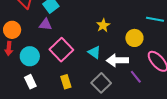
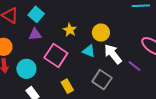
yellow star: (103, 25) -> (70, 30), moved
yellow circle: (134, 38) -> (101, 33), moved
white arrow: (117, 60) -> (113, 54), turned 65

